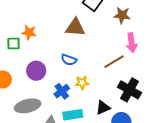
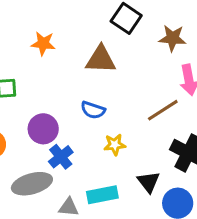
orange star: (29, 32) -> (43, 43), moved
blue cross: (62, 91) -> (61, 157), moved
black triangle: (103, 108) -> (149, 182), turned -42

